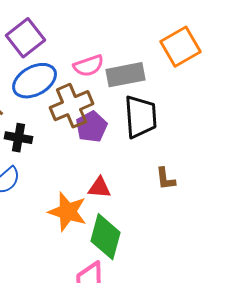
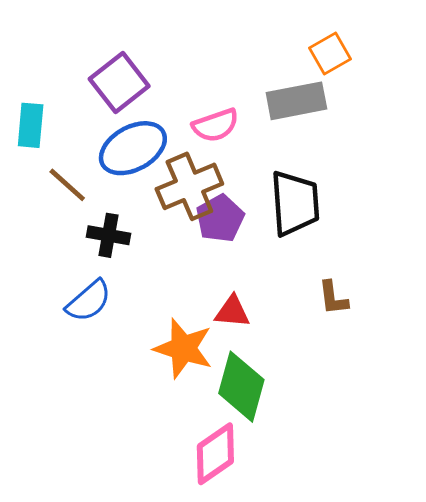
orange square: (181, 47) -> (330, 53), moved, size x0.7
gray rectangle: (126, 75) -> (296, 101), moved

